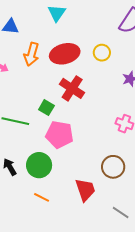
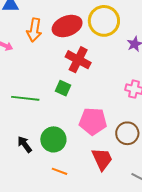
yellow circle: (102, 53) -> (104, 21), size x1.8
green square: (46, 108) -> (63, 88), moved
pink pentagon: (59, 135) -> (93, 121), moved

